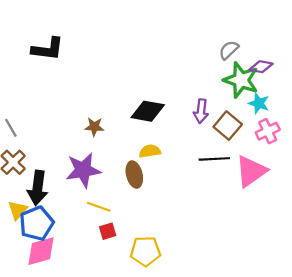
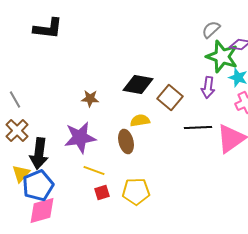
purple arrow: (201, 111) -> (208, 88), moved
brown square: (228, 126) -> (170, 98), moved
yellow pentagon: (145, 251) -> (136, 192), moved

